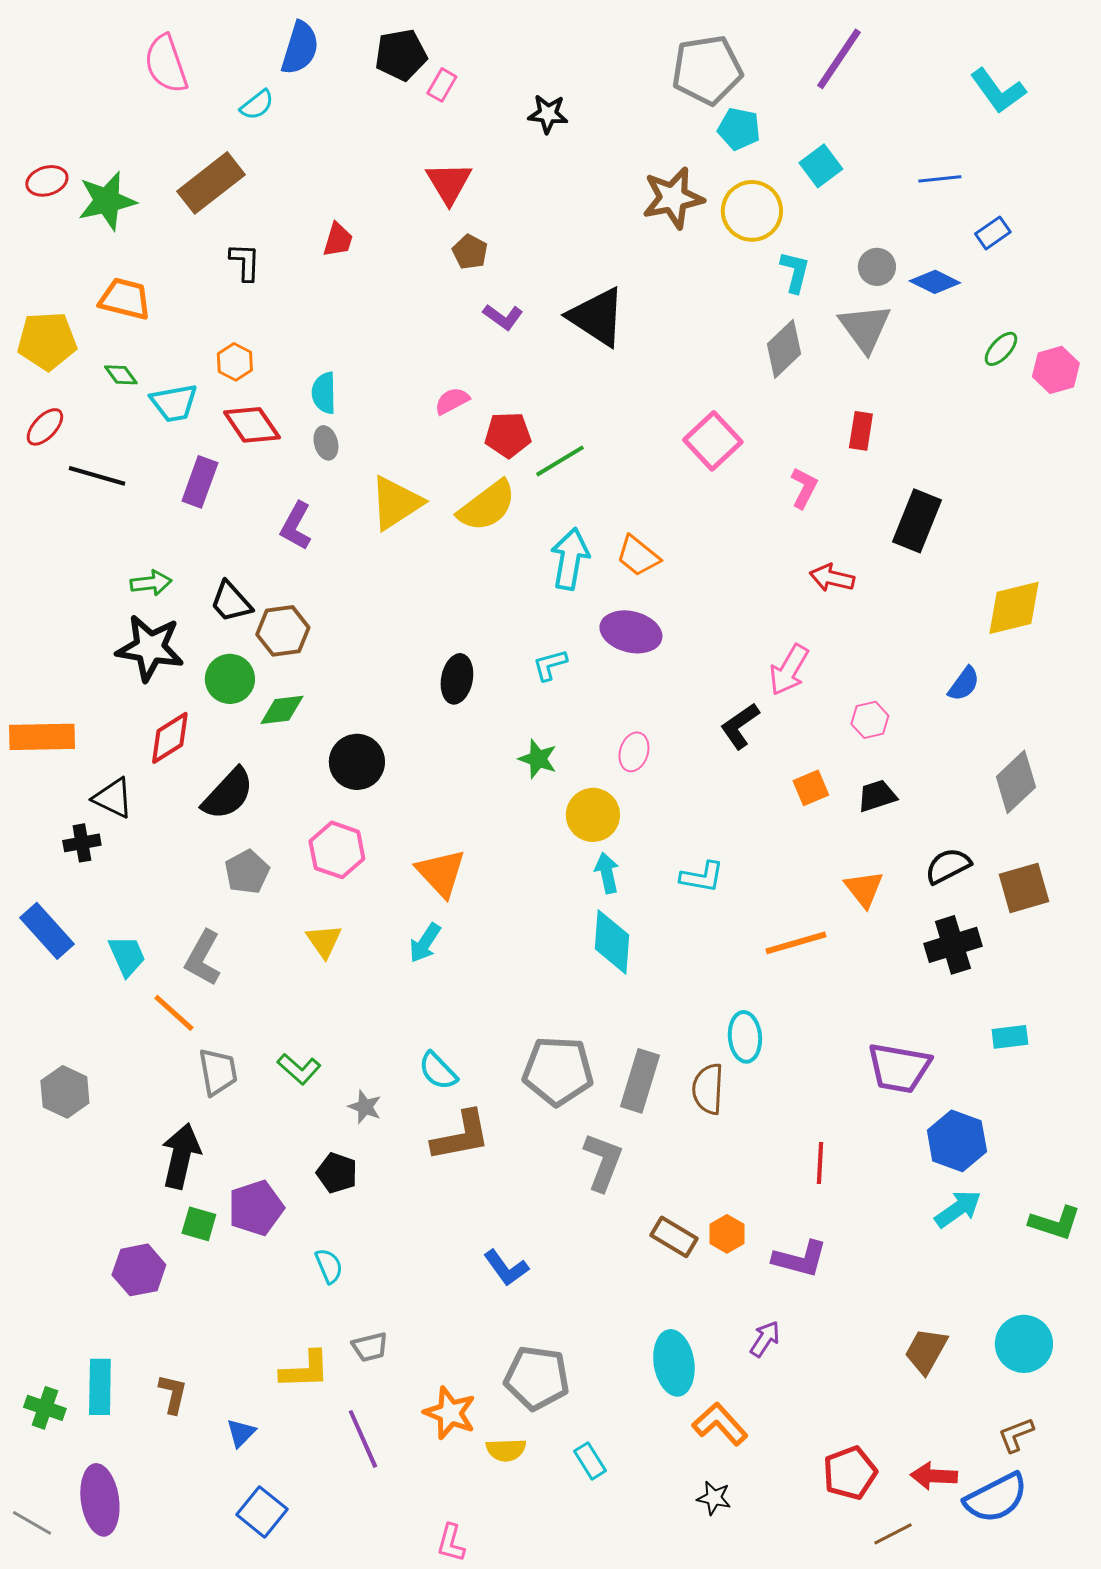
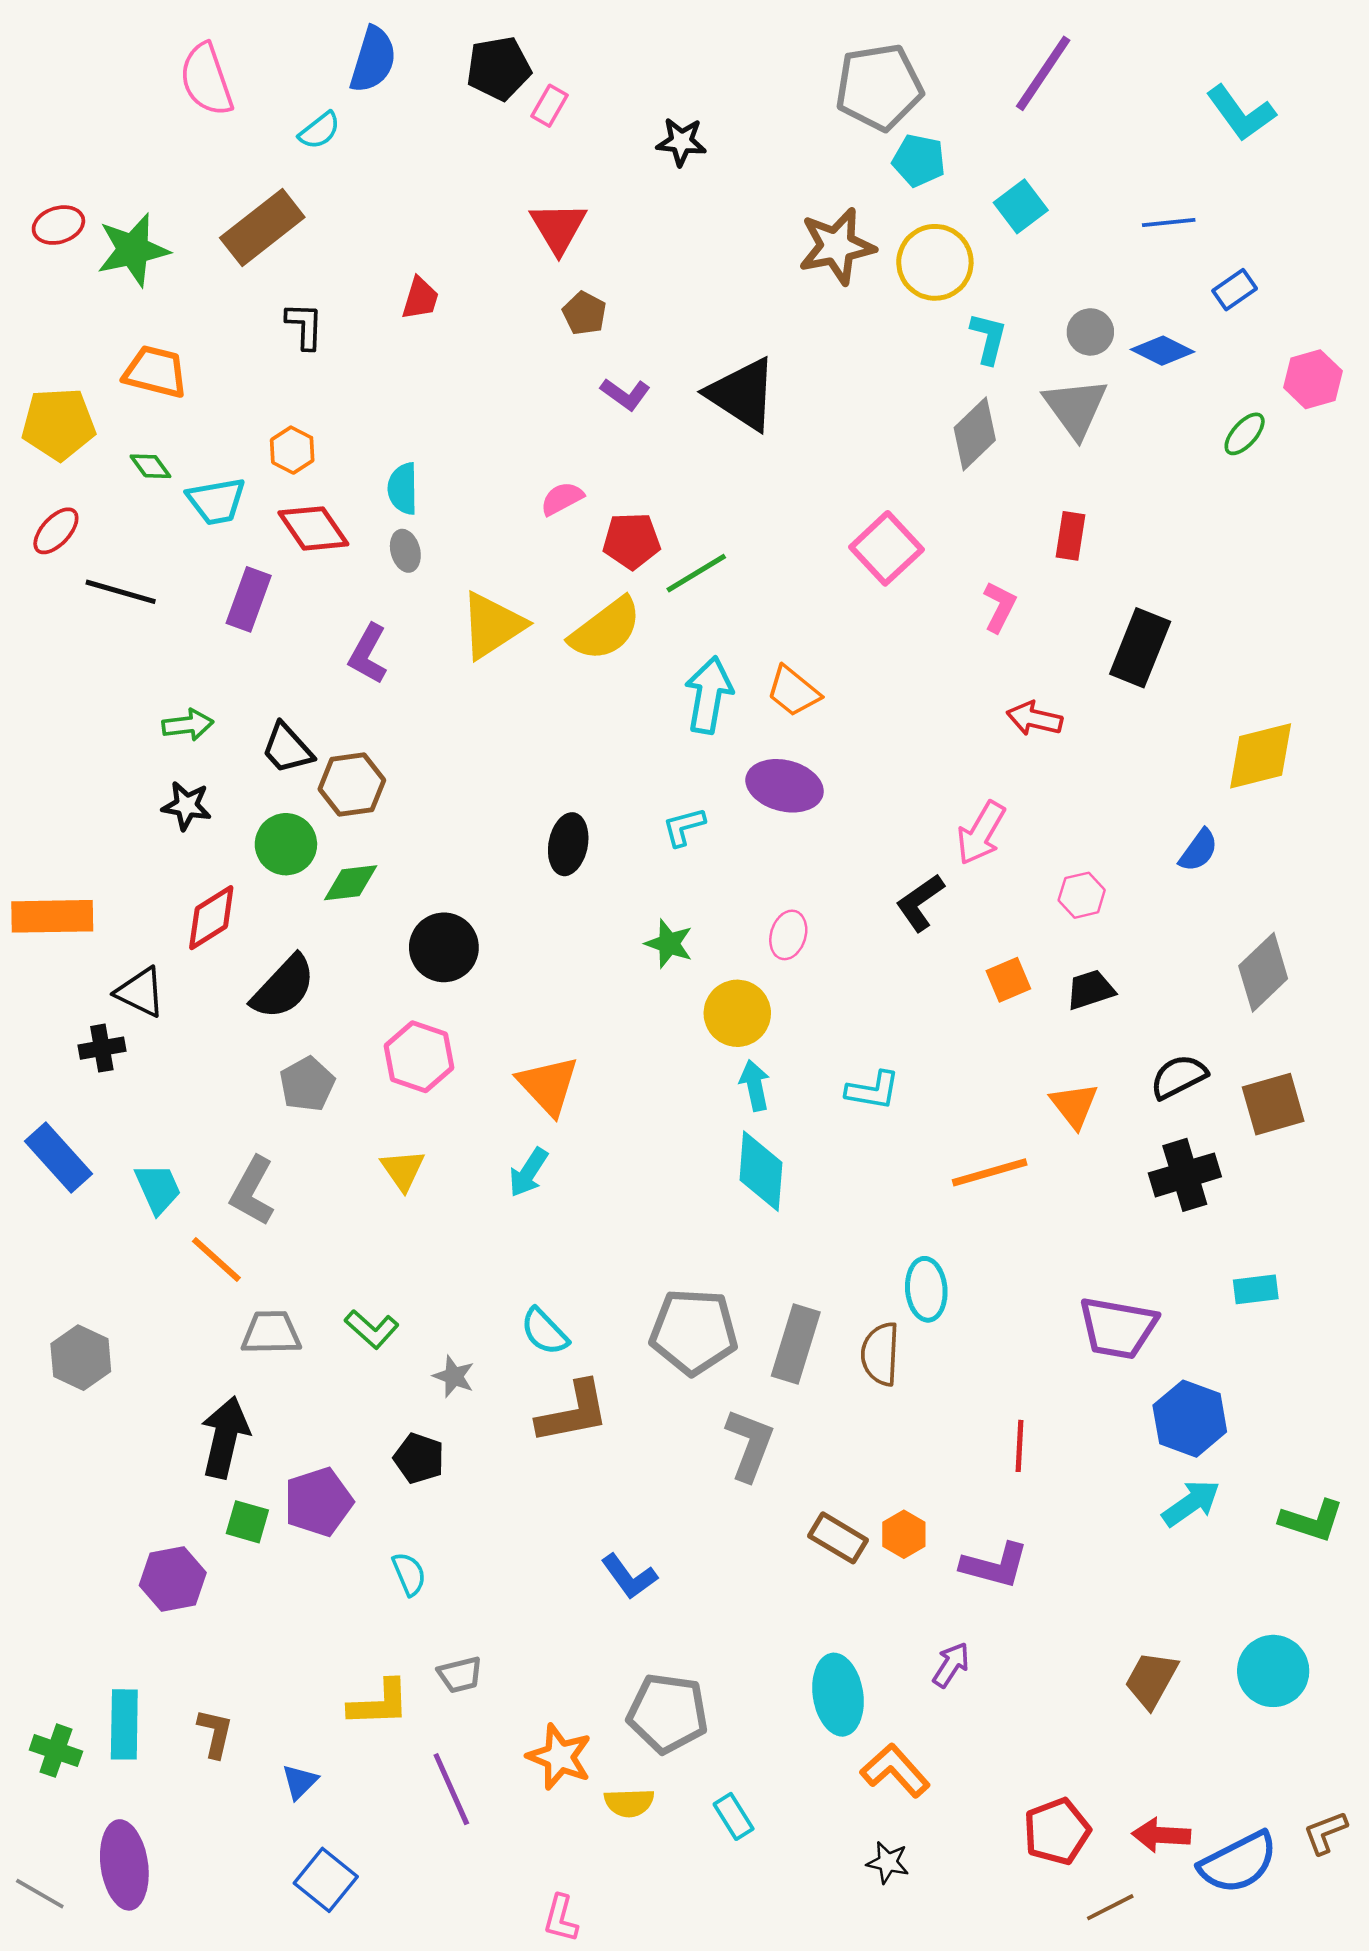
pink hexagon: (1056, 370) -> (1313, 379), moved
black star: (150, 648) -> (186, 806), size x0.6
gray trapezoid: (218, 1072) -> (271, 1333), turned -81
brown L-shape: (1016, 1435) -> (1325, 1833), moved

